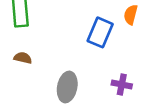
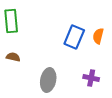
orange semicircle: (131, 15) -> (98, 36), moved

